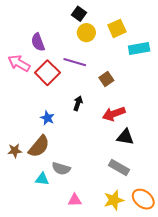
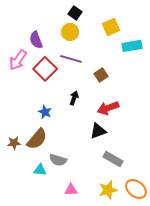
yellow circle: (86, 33) -> (70, 32), moved
pink arrow: (19, 63) -> (18, 60), turned -85
black triangle: (125, 137) -> (98, 131), moved, turned -30

